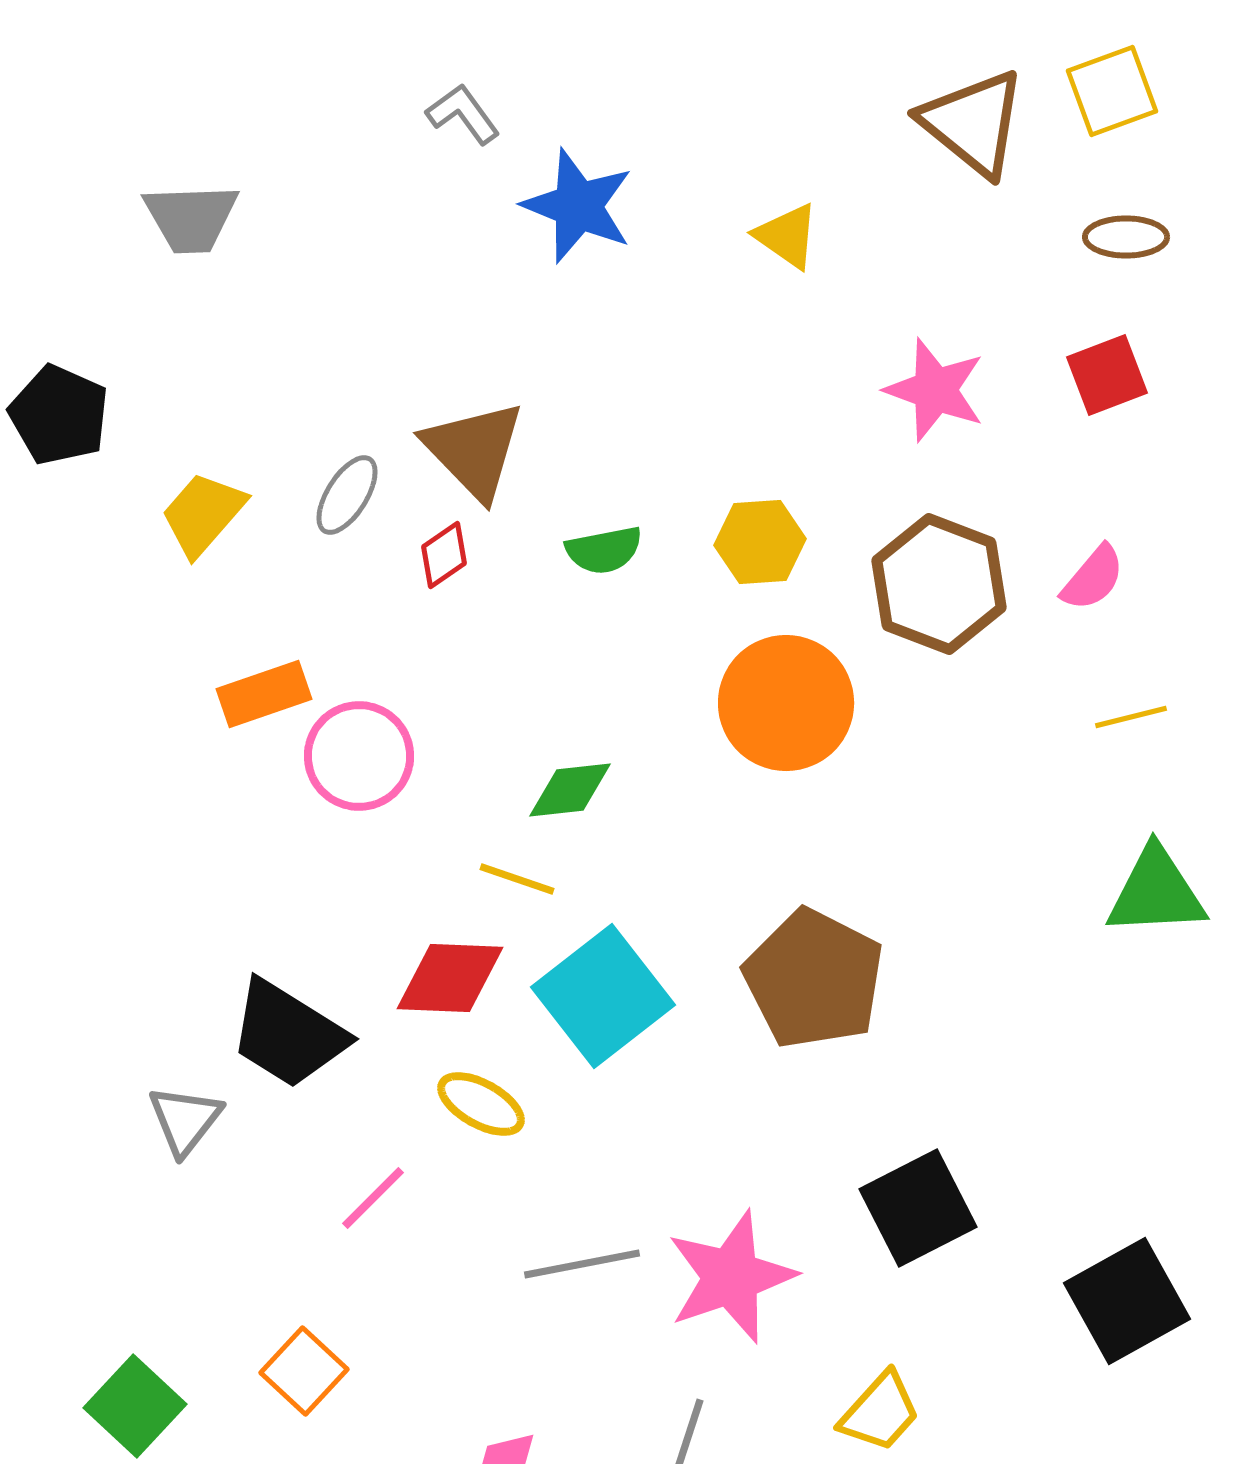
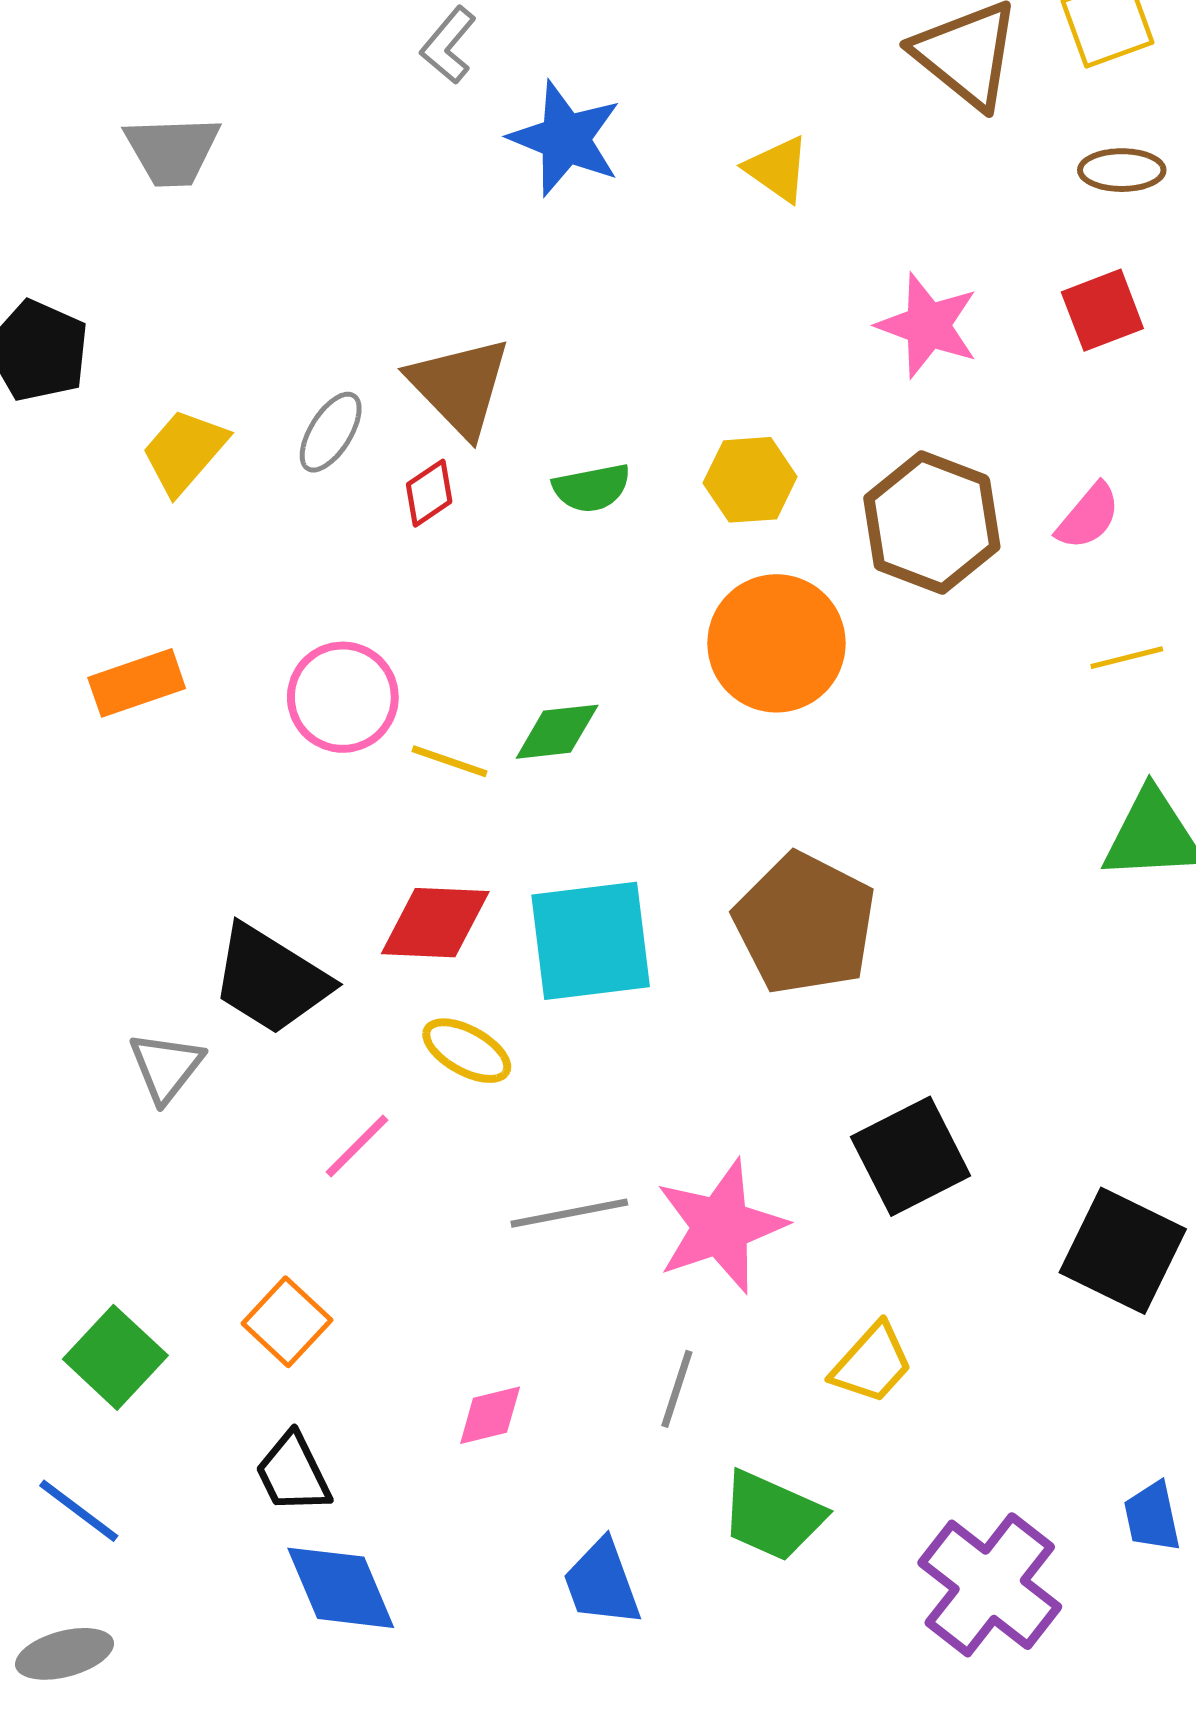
gray L-shape: (463, 114) -> (448, 45), turned -104
orange rectangle: (264, 694) -> (137, 683), moved
yellow line: (517, 879) -> (449, 761), moved
cyan square: (603, 996) -> (591, 941), turned 31
black square: (1127, 1301) -> (1123, 1251), turned -35

